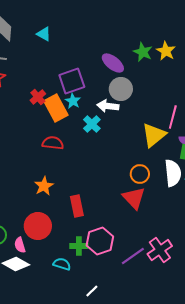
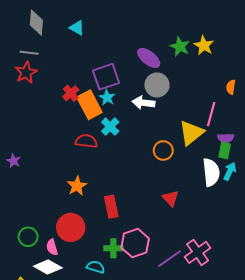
cyan cross: (92, 124) -> (110, 127), moved
orange circle: (140, 174) -> (163, 150), moved
red triangle: (134, 198) -> (171, 198), size x0.7

